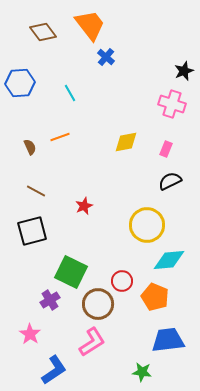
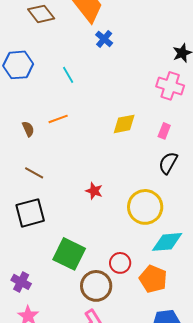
black semicircle: (170, 181) -> (168, 163), turned -35
red star: (84, 206) -> (94, 191), moved, turned -30
purple cross: (50, 300) -> (21, 282), moved, turned -30

